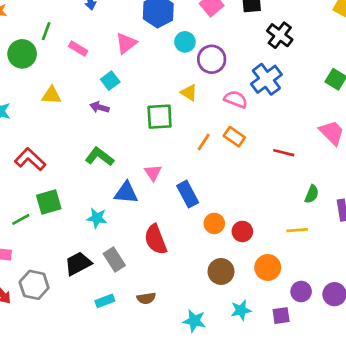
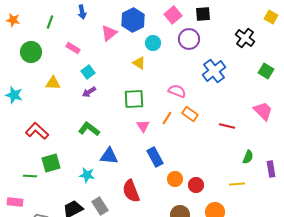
green line: (46, 31) -> (50, 22), moved
black cross: (280, 35) -> (245, 38), moved
pink triangle: (126, 43) -> (109, 33), moved
purple circle: (212, 59) -> (189, 39), moved
cyan square: (110, 81) -> (88, 72), moved
yellow triangle: (189, 93) -> (139, 63), moved
pink semicircle: (236, 99) -> (177, 91), moved
purple arrow: (100, 107) -> (89, 92), turned -48
pink triangle: (153, 173) -> (143, 126), moved
green line: (21, 219) -> (30, 176), turned 32

